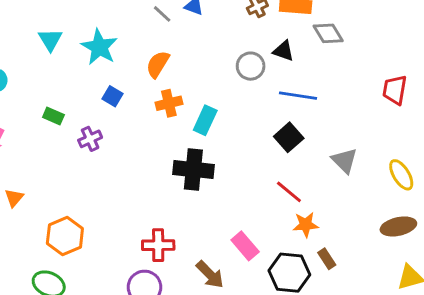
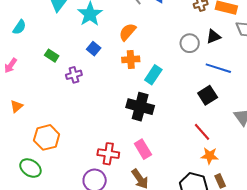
black triangle: (283, 51) -> (213, 37), turned -49
pink rectangle: (245, 246) -> (143, 149), moved

